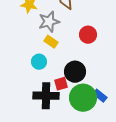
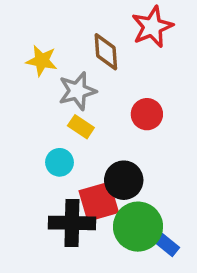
red square: (61, 84) -> (99, 202), size x1.6
blue rectangle: (100, 96) -> (167, 244), moved

